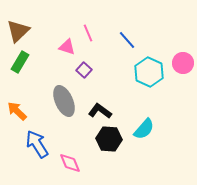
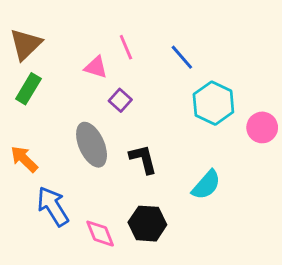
pink circle: (183, 63) -> (262, 127), moved
black L-shape: (100, 111) -> (143, 159), turned 40
black hexagon: (109, 139) -> (147, 224), moved

